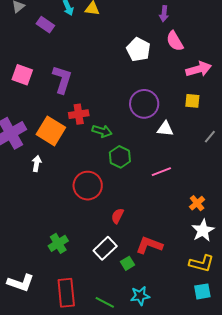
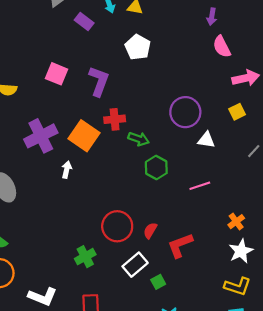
white pentagon: (138, 50) -> (138, 47), moved
yellow square: (192, 101) -> (237, 112), turned -35
red circle: (88, 186) -> (117, 226), moved
red L-shape: (149, 245) -> (180, 245), moved, turned -44

